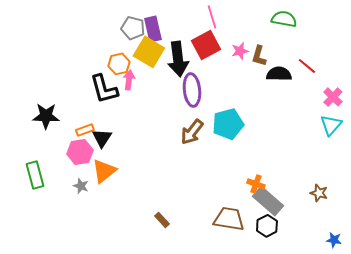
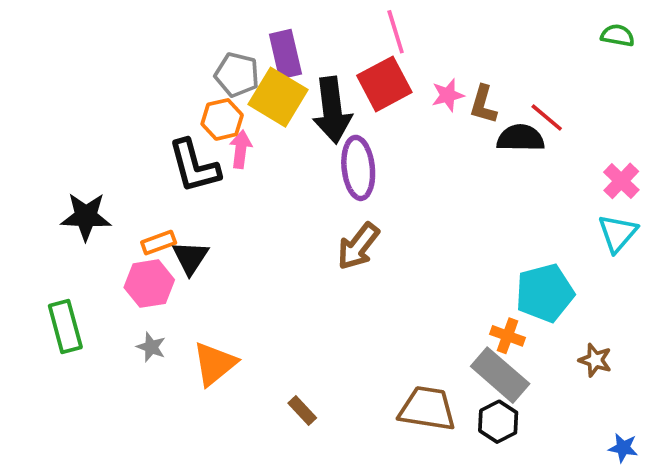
green semicircle: (284, 19) -> (618, 35), moved, size x0.7
gray pentagon: (133, 28) -> (237, 75), moved
red line: (307, 66) -> (547, 118), moved
cyan pentagon: (228, 124) -> (545, 293), moved
orange triangle: (104, 171) -> (215, 364), moved
orange cross: (256, 184) -> (507, 336), moved

